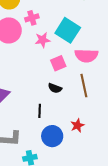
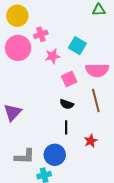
cyan square: (68, 30) -> (77, 46), size x0.7
black line: (40, 111) -> (66, 127), moved
blue circle: (52, 136) -> (55, 155), moved

